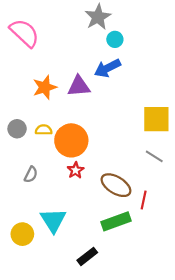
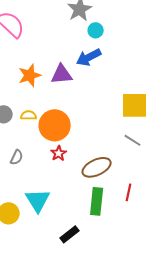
brown ellipse: (116, 185) -> (97, 167), turned -56
red line: (144, 200) -> (129, 192), moved
green rectangle: (116, 221) -> (97, 201), turned -64

